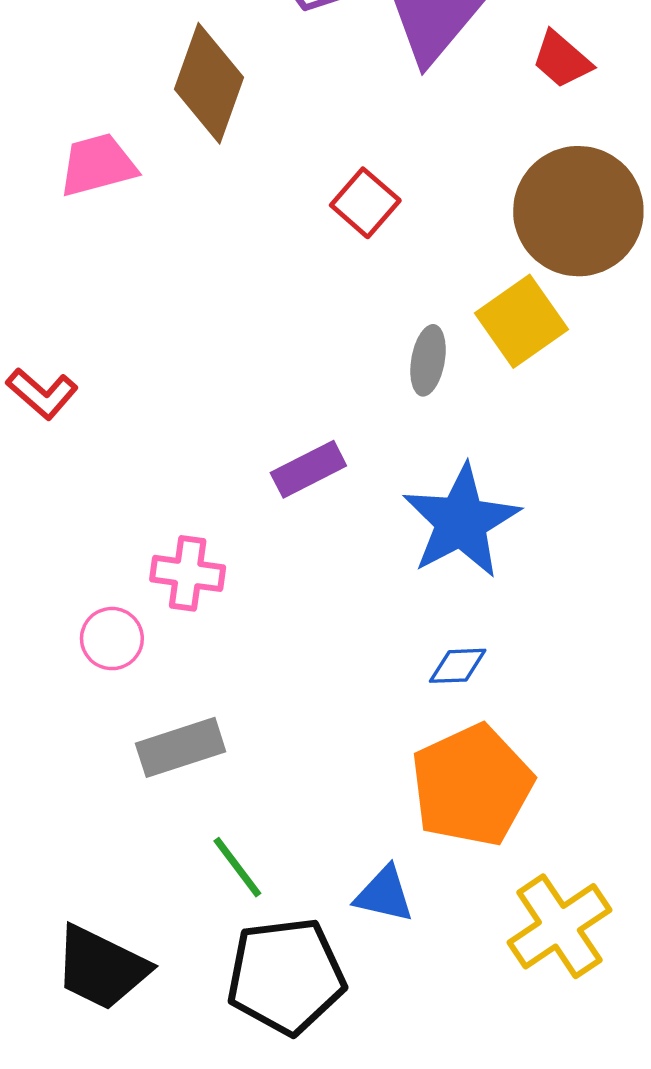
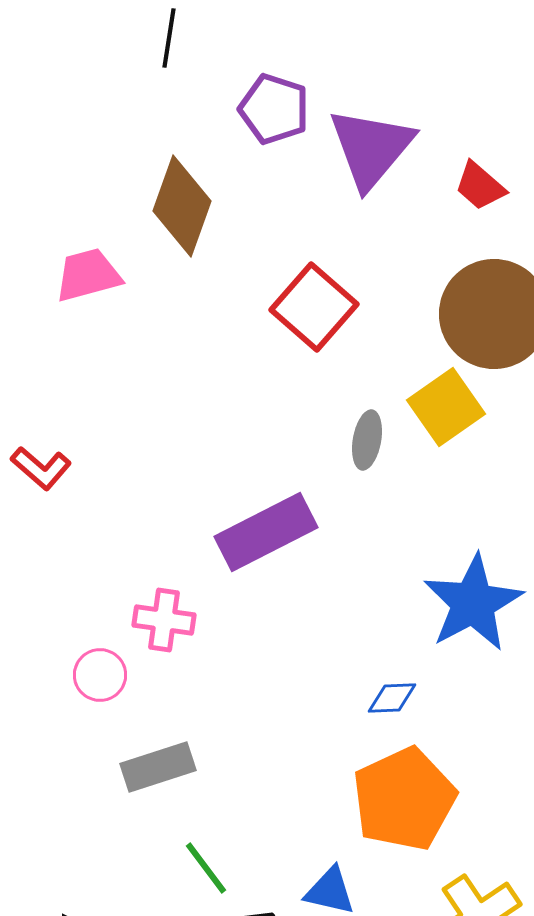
red square: (365, 203) -> (314, 307), size x1.5
purple rectangle: (308, 469) -> (266, 532), size x1.6
blue star: (461, 521) -> (473, 603), moved

